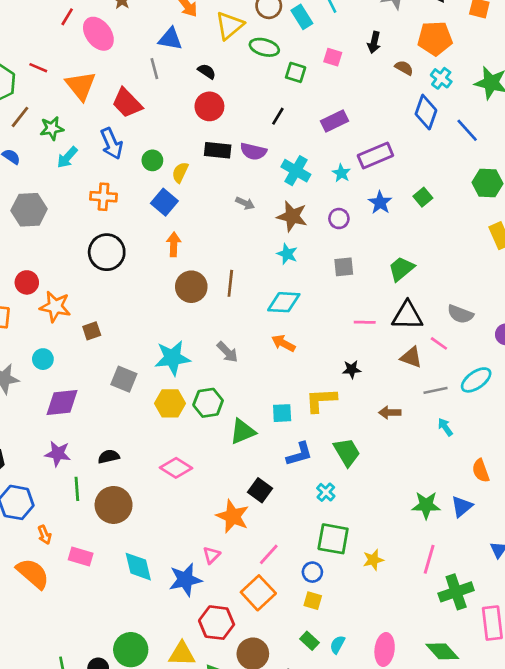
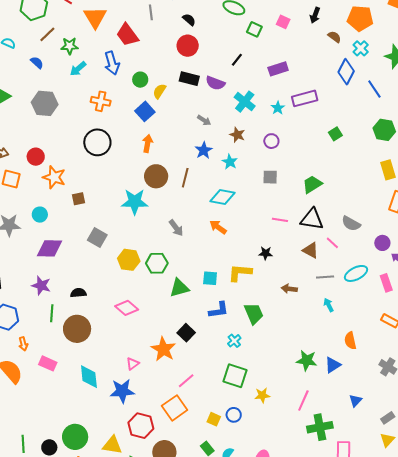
blue star: (380, 203) -> (204, 150), moved
brown star: (292, 216) -> (237, 135), size x0.7
cyan star: (172, 358) -> (135, 202), moved
pink triangle: (211, 555) -> (133, 364), moved
blue circle: (312, 572) -> (234, 415), moved

